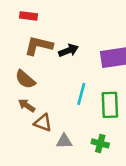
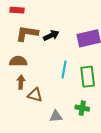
brown semicircle: (25, 79) -> (18, 61), turned 144
brown arrow: (27, 105) -> (21, 82), turned 64
gray triangle: (64, 141) -> (56, 116), moved

